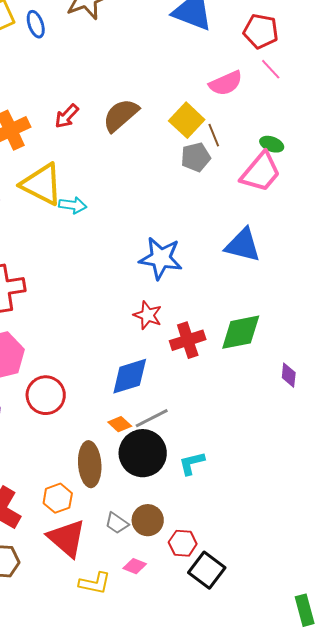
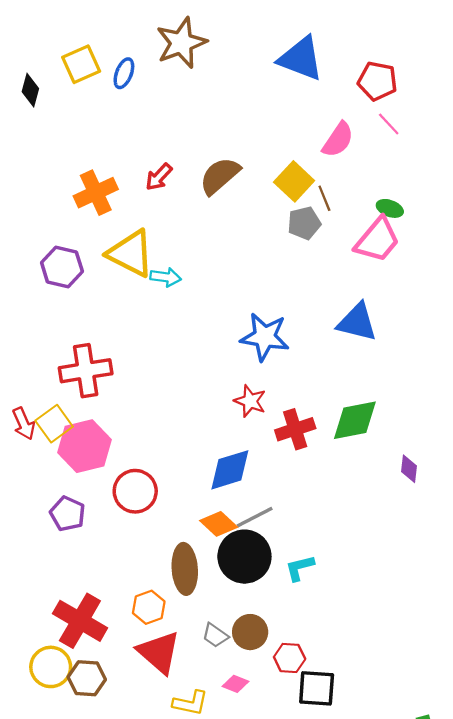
blue ellipse: (36, 24) -> (124, 73), turned 40
pink semicircle: (226, 83) -> (338, 140), turned -32
orange diamond: (120, 424) -> (219, 524), size x1.4
black square: (207, 570) -> (317, 688), turned -33

